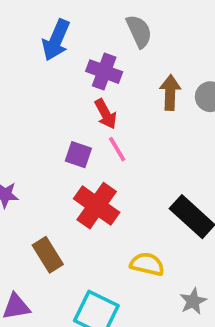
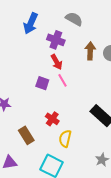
gray semicircle: (139, 31) -> (74, 19), turned -36
red cross: (97, 206) -> (52, 119), moved, size x0.6
yellow semicircle: (147, 264) -> (65, 139), moved, turned -90

